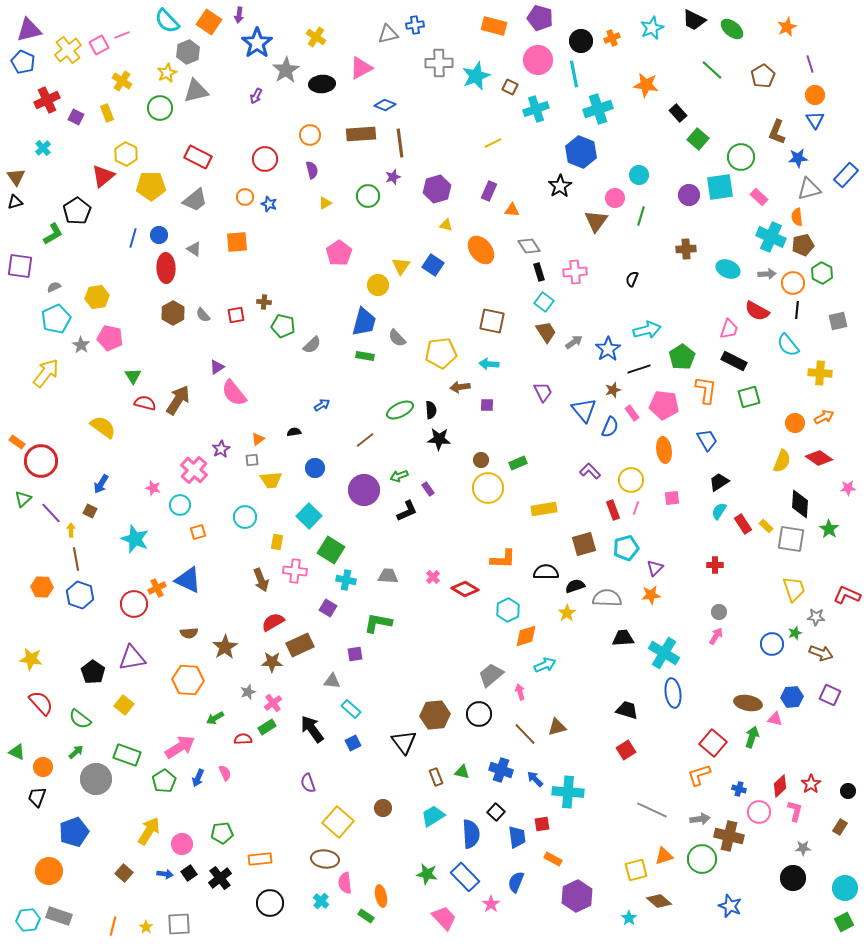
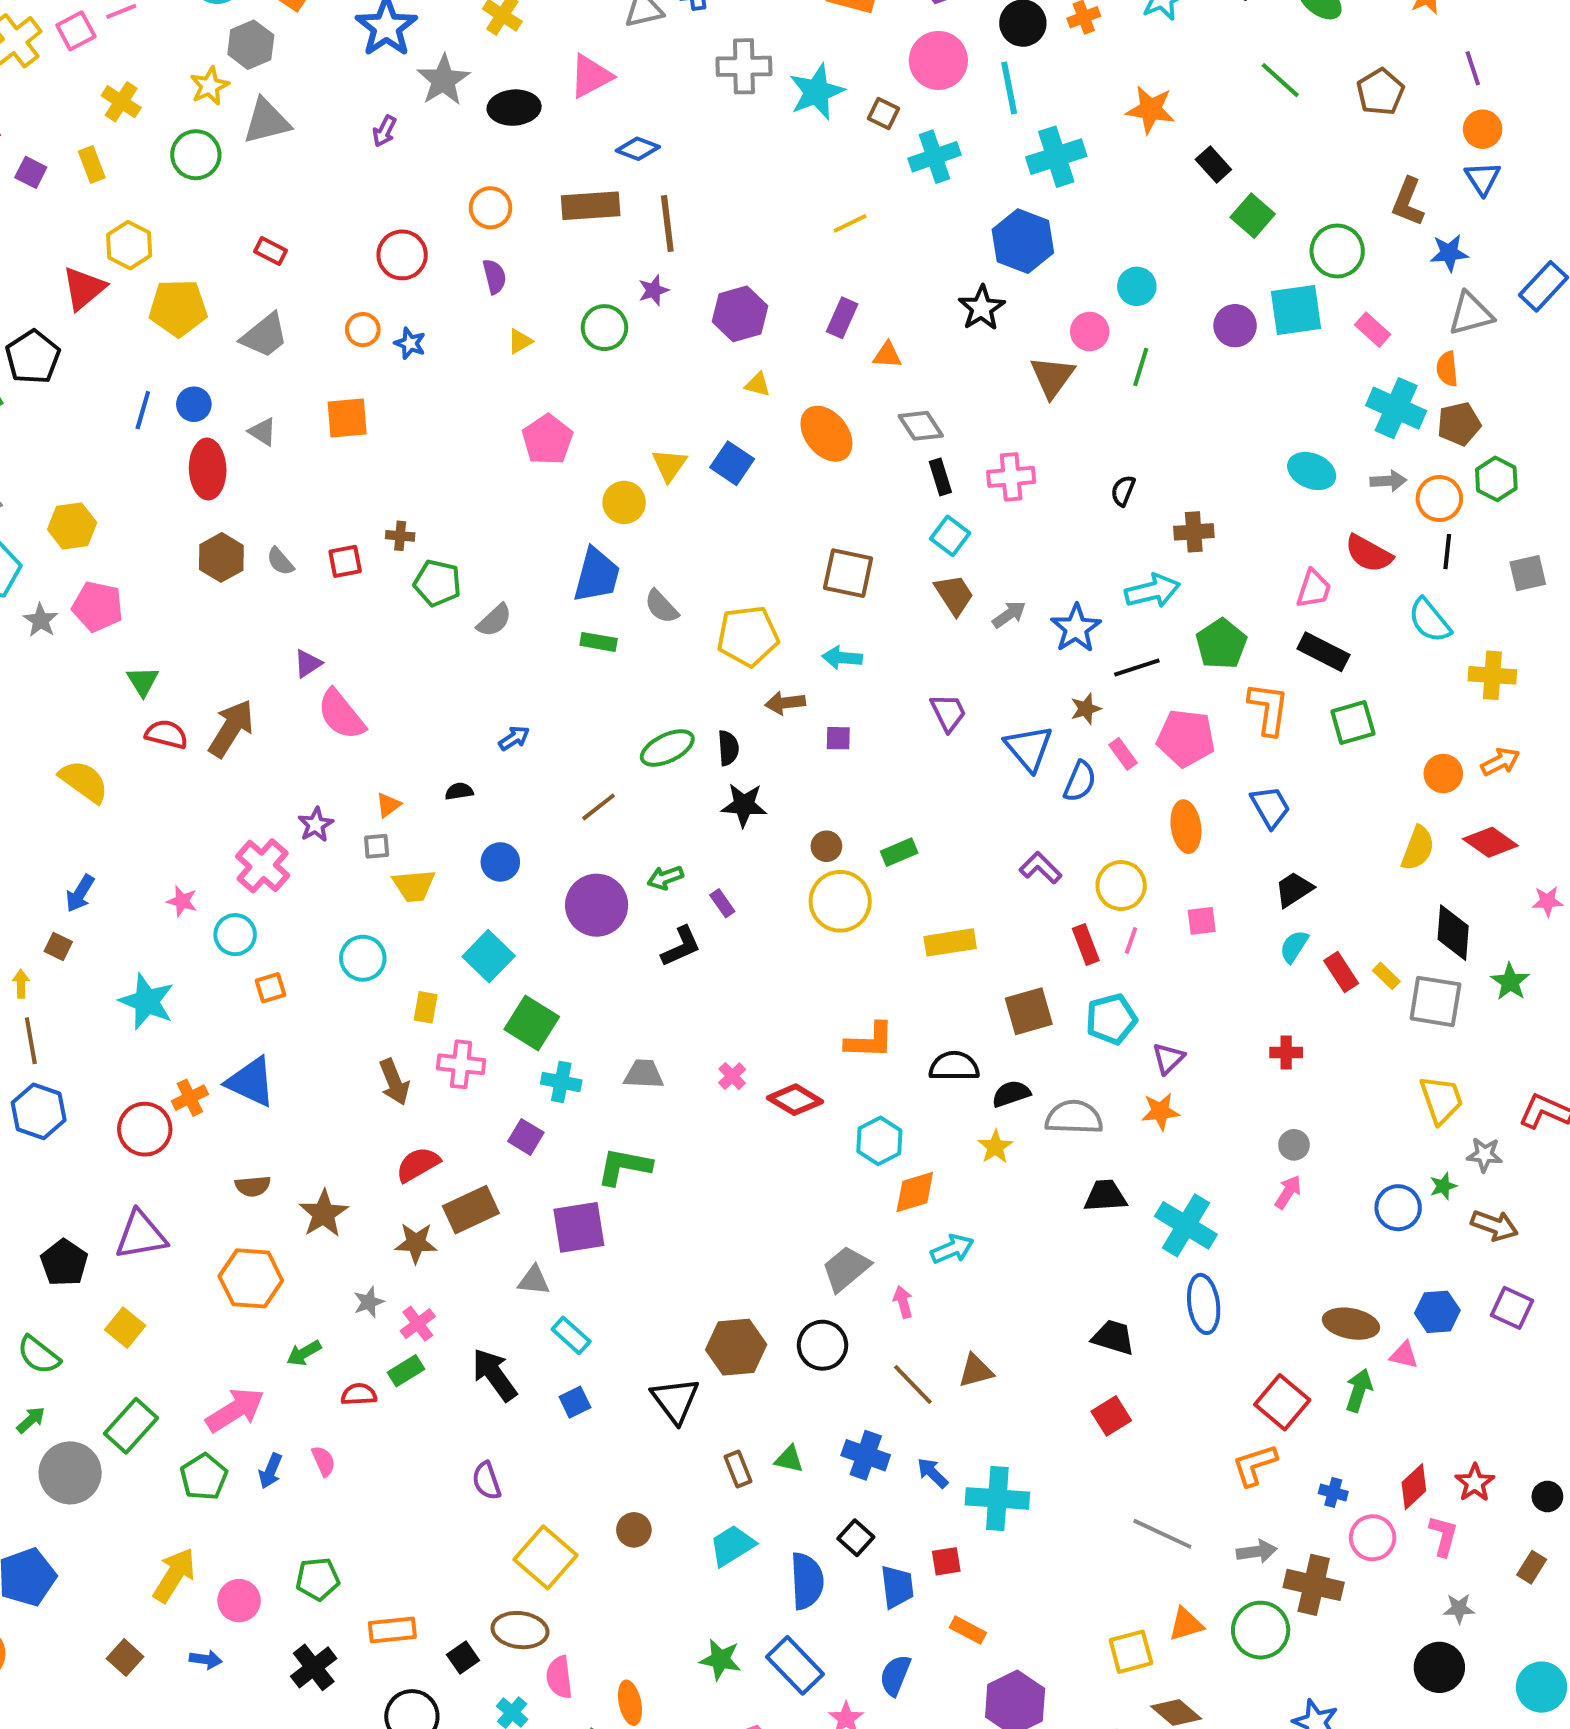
red rectangle: (198, 157) -> (270, 251), size x0.6
brown cross: (686, 249) -> (1194, 532), moved
purple square: (355, 654) -> (579, 1227), size x1.8
green rectangle: (127, 755) -> (131, 1426), turned -68
black square: (189, 873) -> (463, 1658), moved

